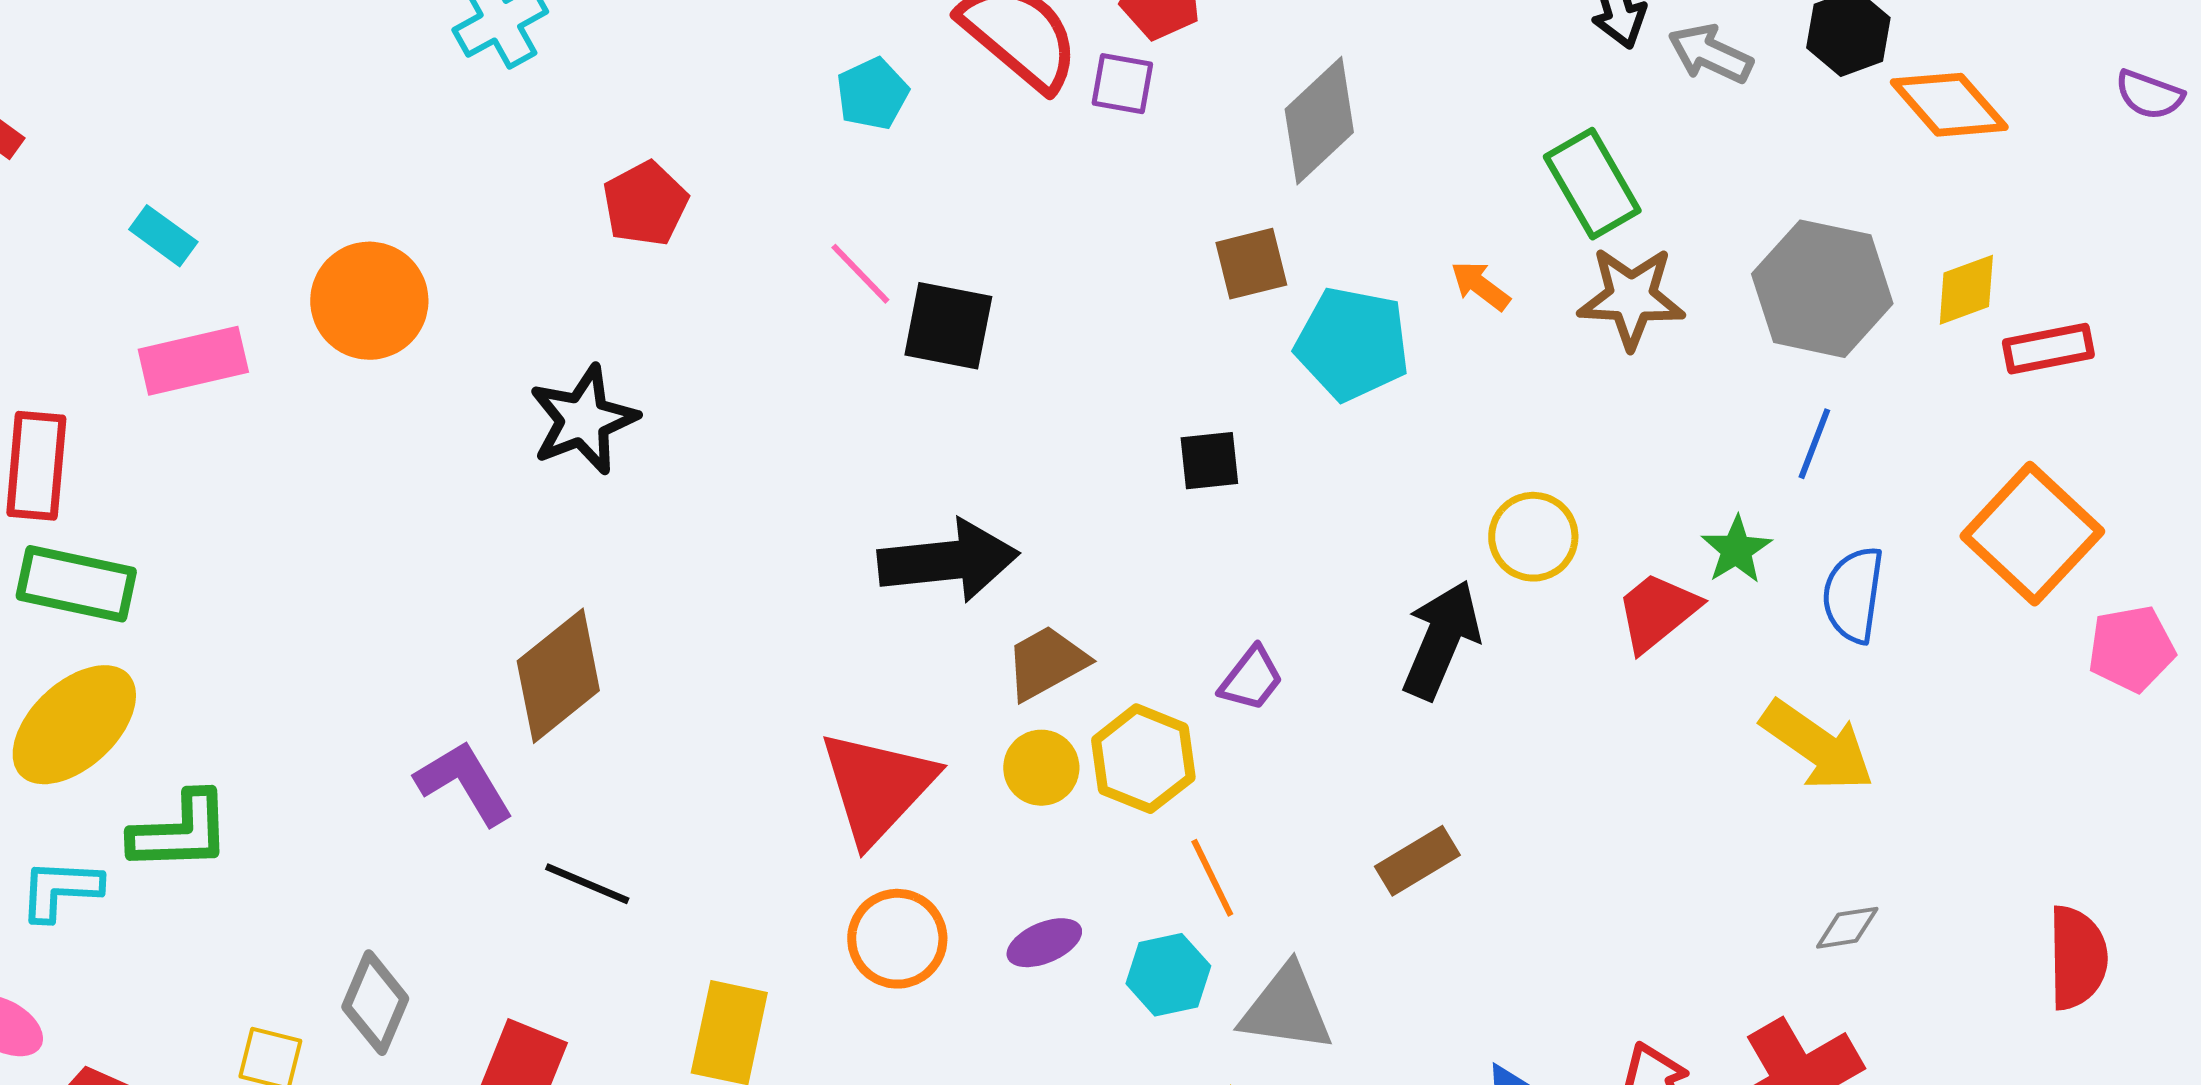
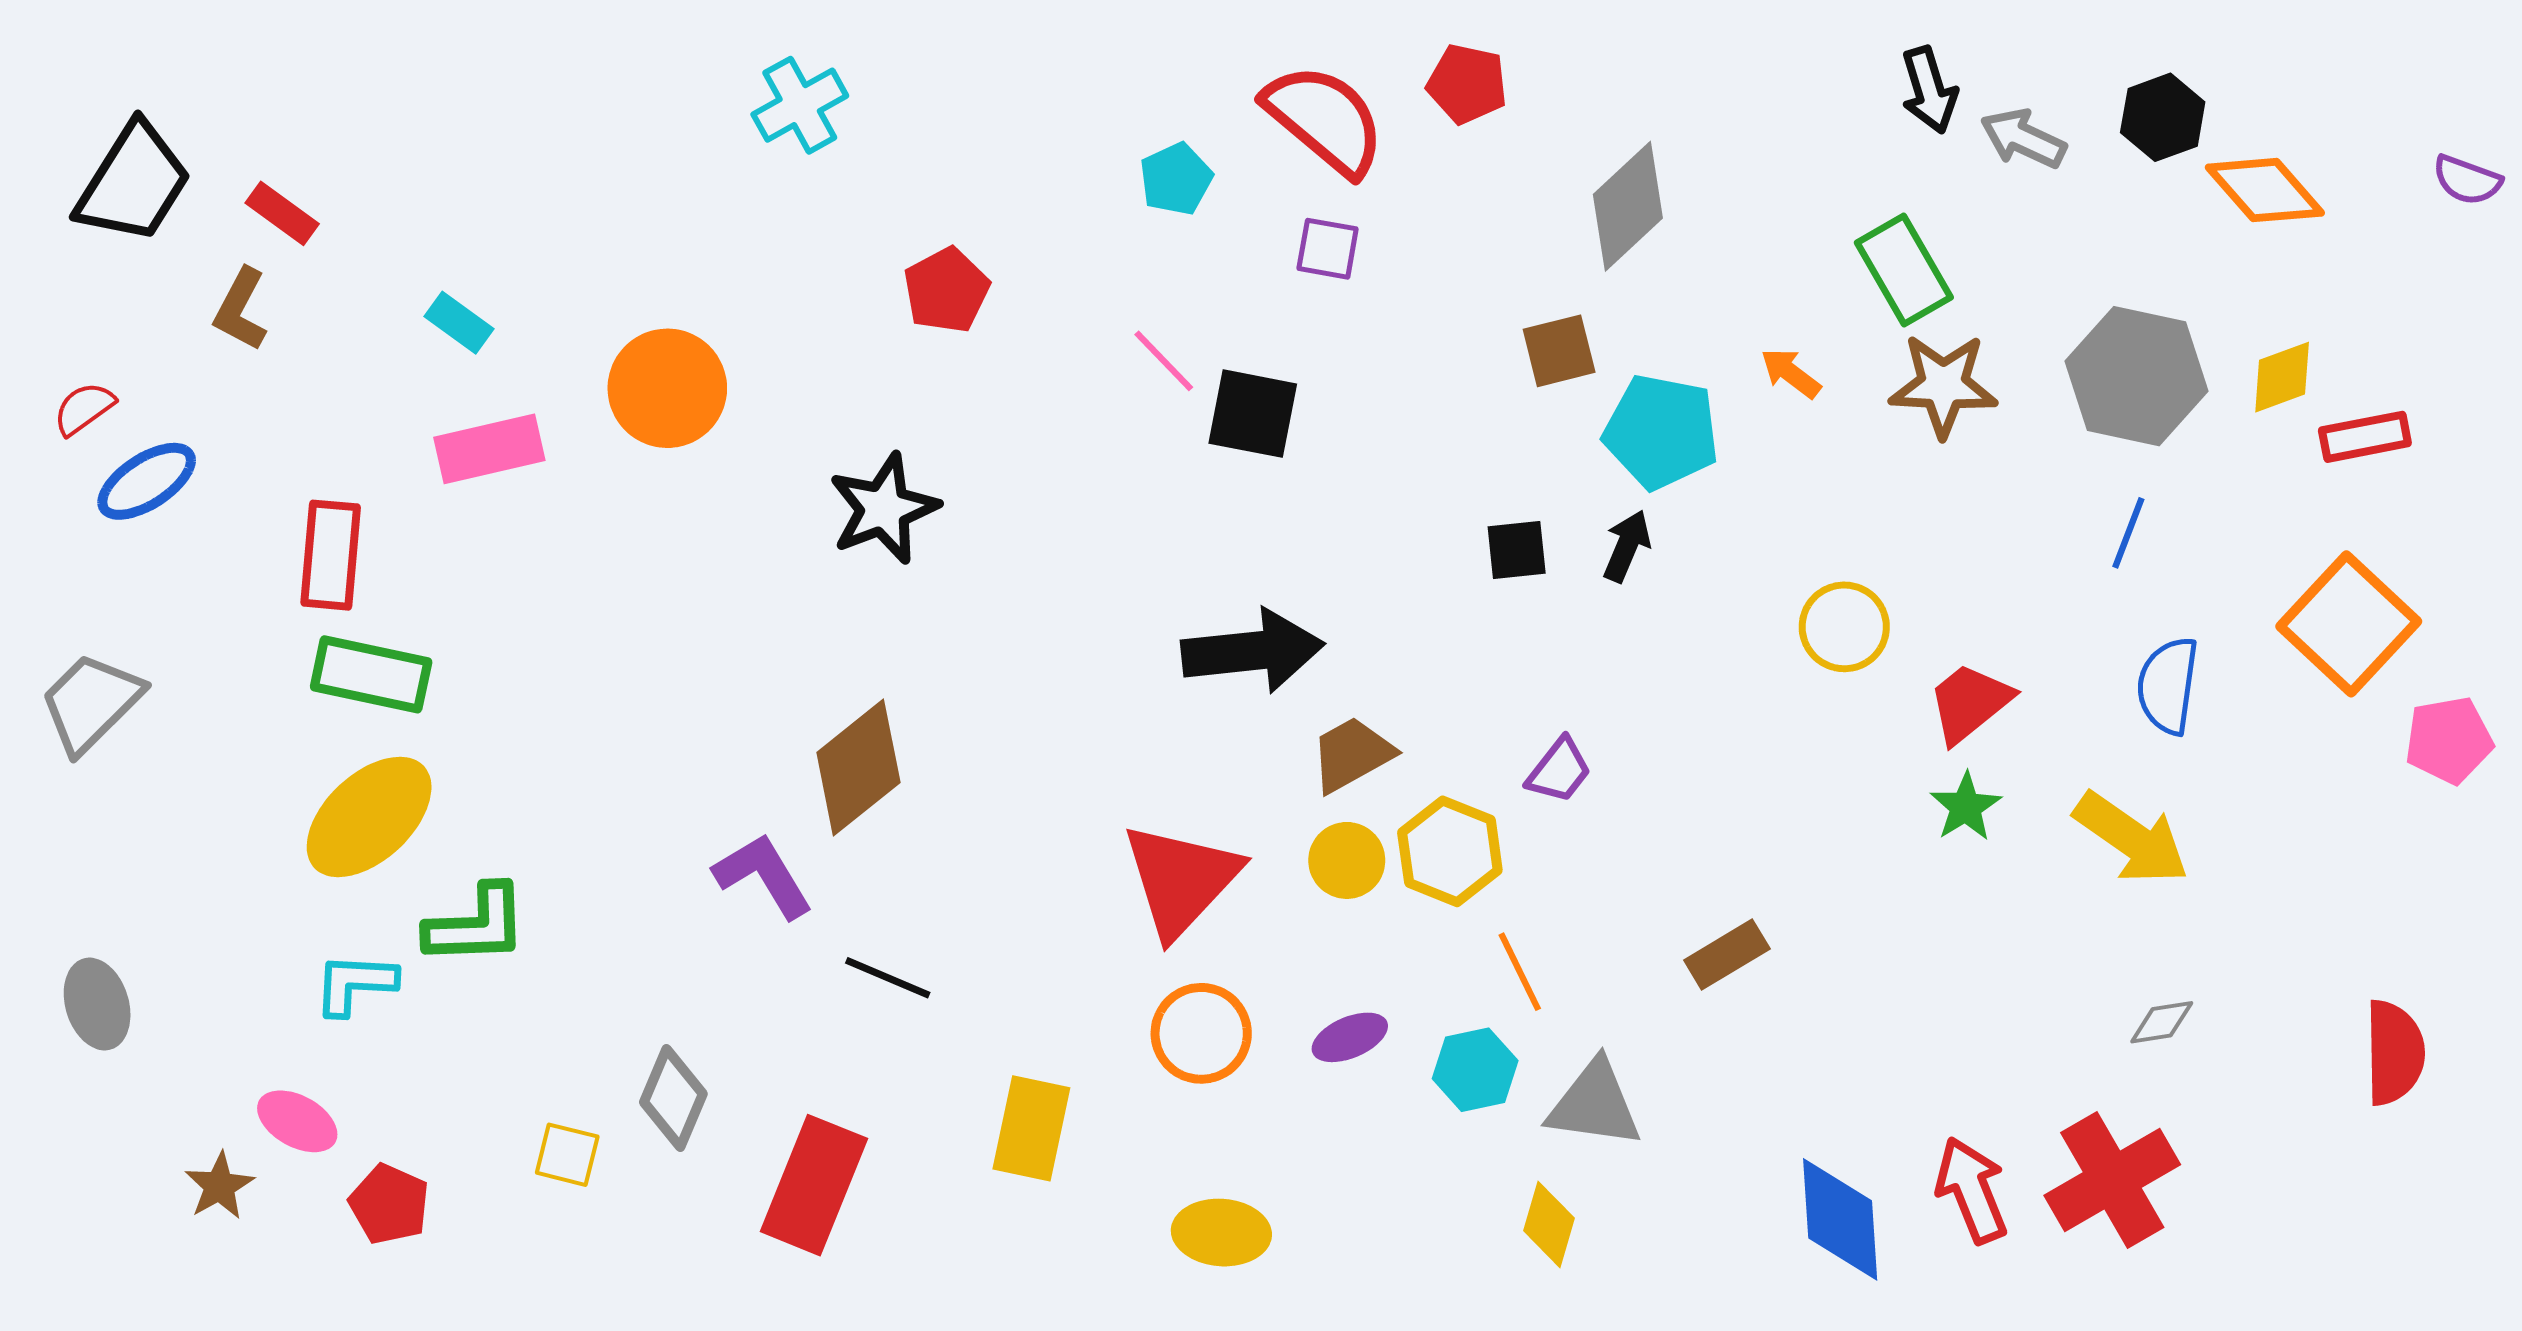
purple square: (1122, 84) -> (1328, 249), moved
green star: (1736, 550) -> (1966, 807), moved
black arrow: (1441, 640) -> (1627, 546), moved, size x0.6

